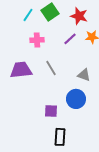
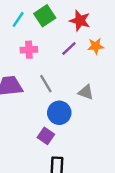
blue circle: (76, 99) -> (59, 113), moved
purple square: (51, 111) -> (46, 136), turned 32

